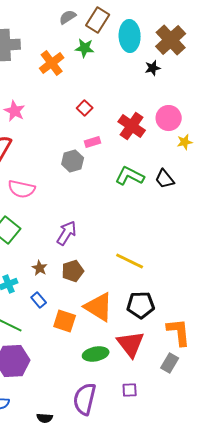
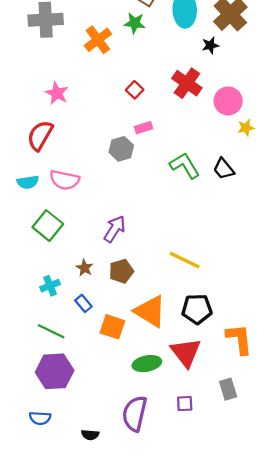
red cross: (132, 126) -> (187, 83), moved
green L-shape: (130, 176) -> (185, 166), turned 32
gray rectangle: (170, 363) -> (228, 389), moved, turned -48

